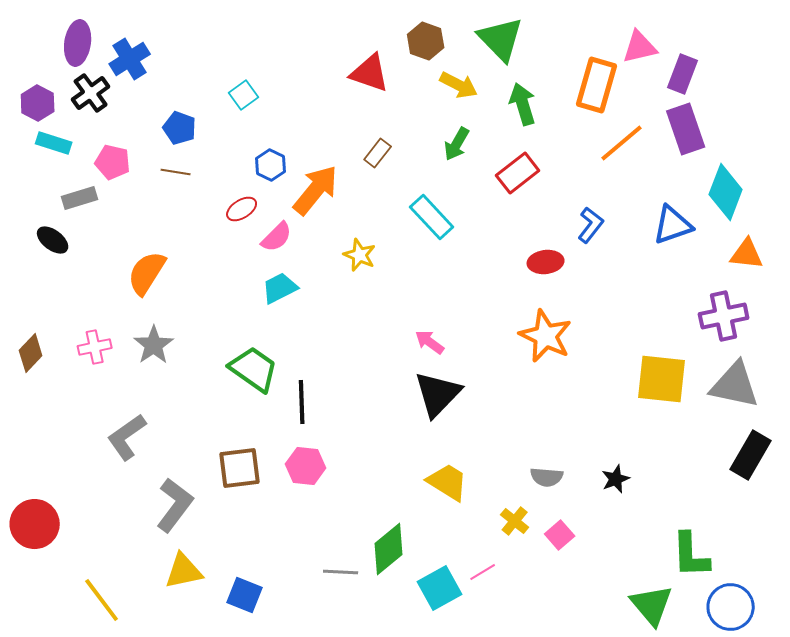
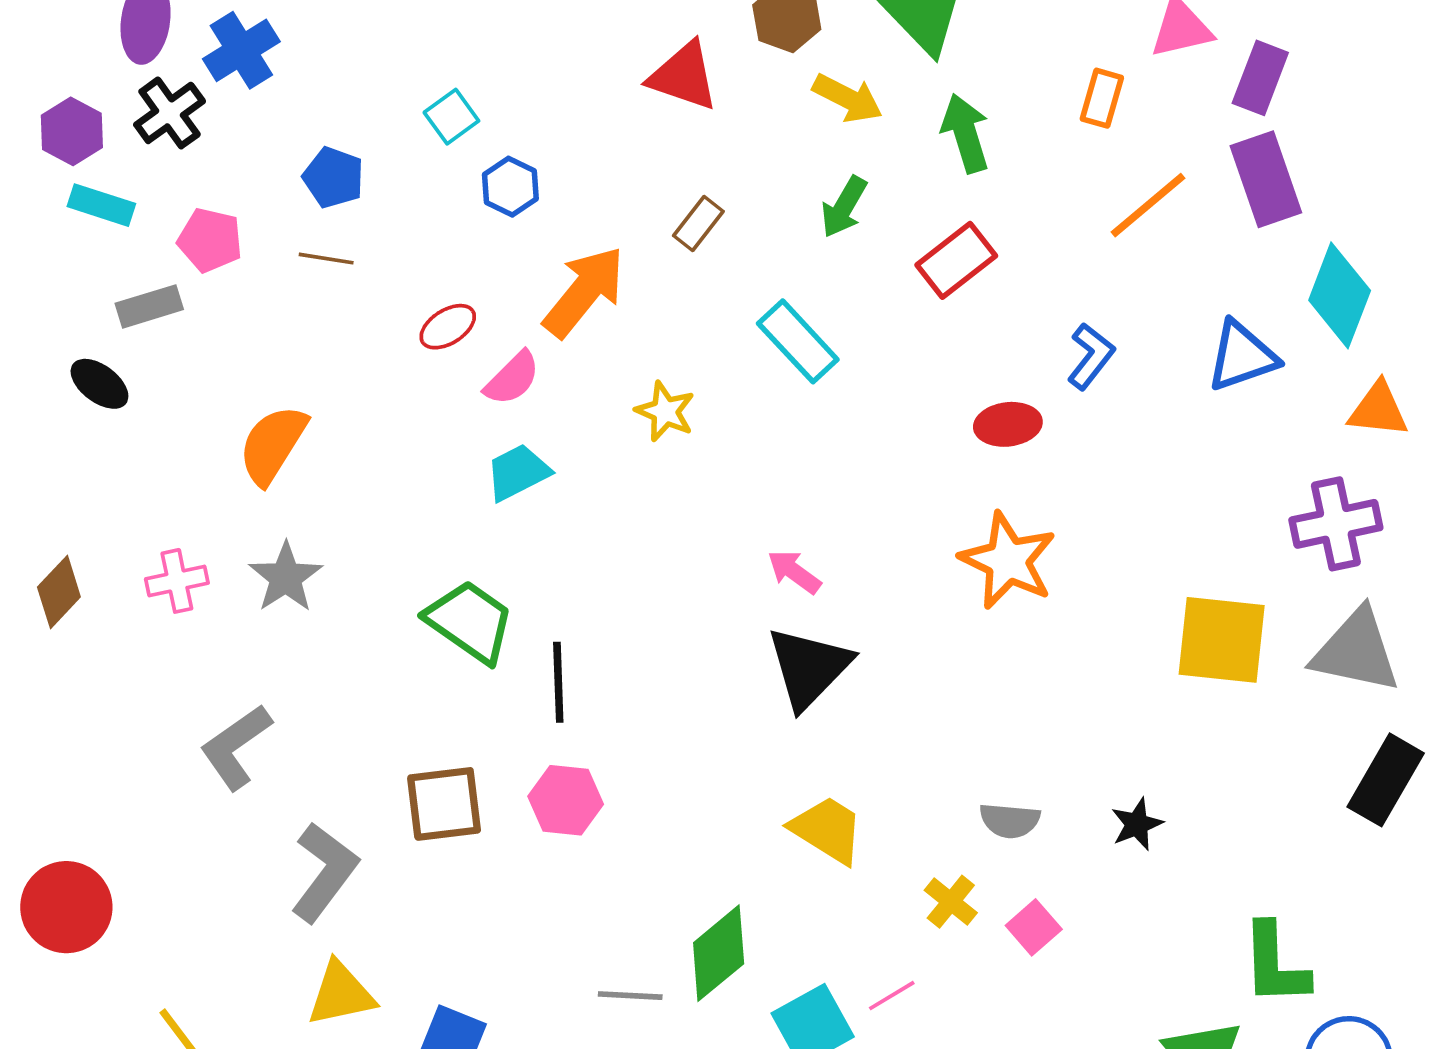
orange rectangle: (597, 85) -> (1102, 98), size x0.6
blue hexagon: (271, 165) -> (510, 187), moved

